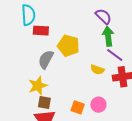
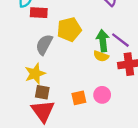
green arrow: (108, 36) -> (103, 41), moved
yellow pentagon: (68, 46) -> (69, 29), turned -30
orange square: (78, 107) -> (79, 98), turned -32

